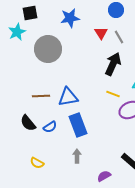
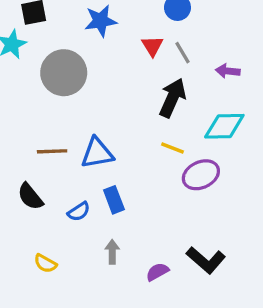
blue rectangle: (78, 125) -> (114, 200), size x0.7
blue semicircle: (50, 127) -> (79, 212), moved
purple semicircle: (104, 176) -> (157, 272), moved

